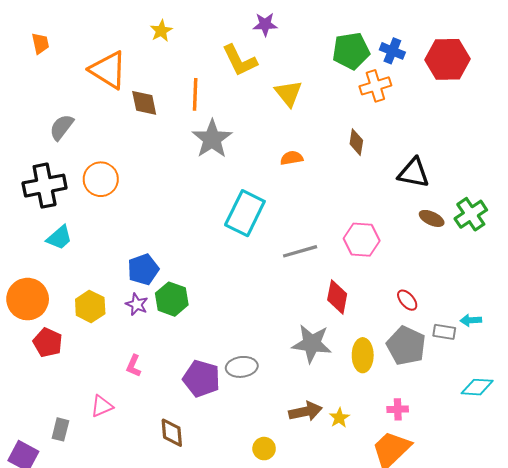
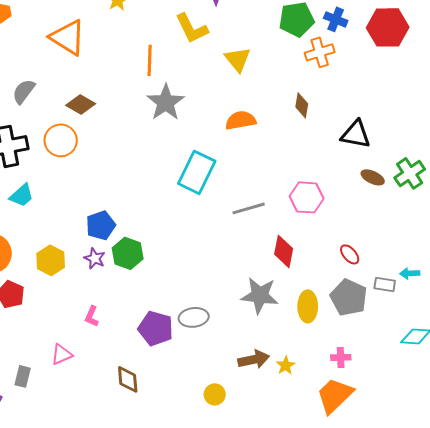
brown diamond: (144, 103) -> (81, 104), moved, turned -48
orange semicircle: (292, 158) -> (241, 120), size x1.4

